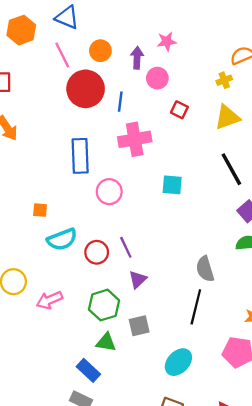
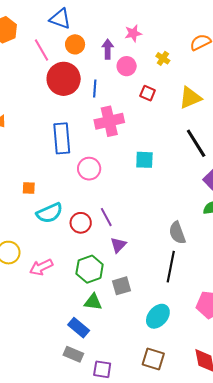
blue triangle: (67, 17) -> (60, 19), moved
yellow cross: (224, 80) -> (163, 58), moved, turned -32

